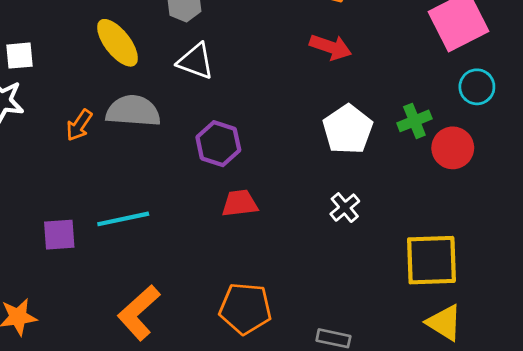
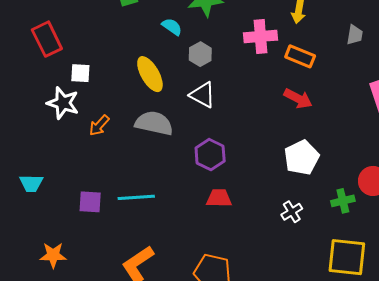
green cross: (414, 121) -> (343, 201), moved
orange arrow: (79, 125) -> (99, 125), moved

